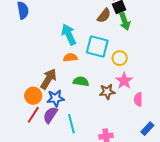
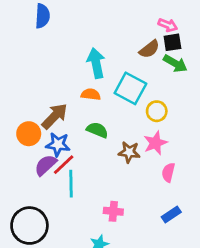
green arrow: (125, 21) -> (175, 64), turned -54
red line: (33, 115) -> (64, 165), moved

